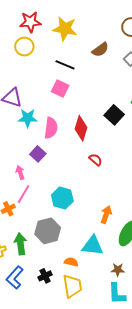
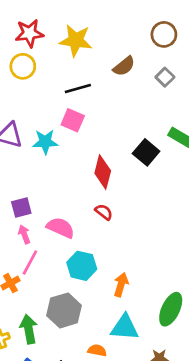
black line: (65, 65) -> (78, 88), turned -36
cyan star: (28, 118) -> (45, 142), moved
pink semicircle: (51, 128) -> (61, 228), moved, turned -70
purple square: (38, 154) -> (21, 208), moved, turned 35
red semicircle: (96, 160) -> (104, 212), moved
orange arrow: (106, 215) -> (121, 285), moved

